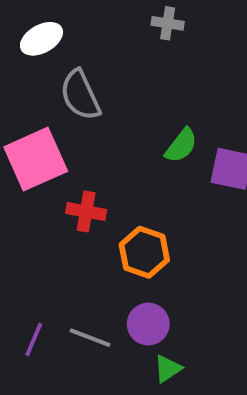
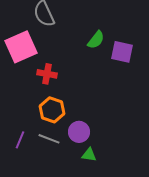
orange hexagon: (144, 252) -> (52, 110), moved
green triangle: (168, 369) -> (89, 155), turned 42

